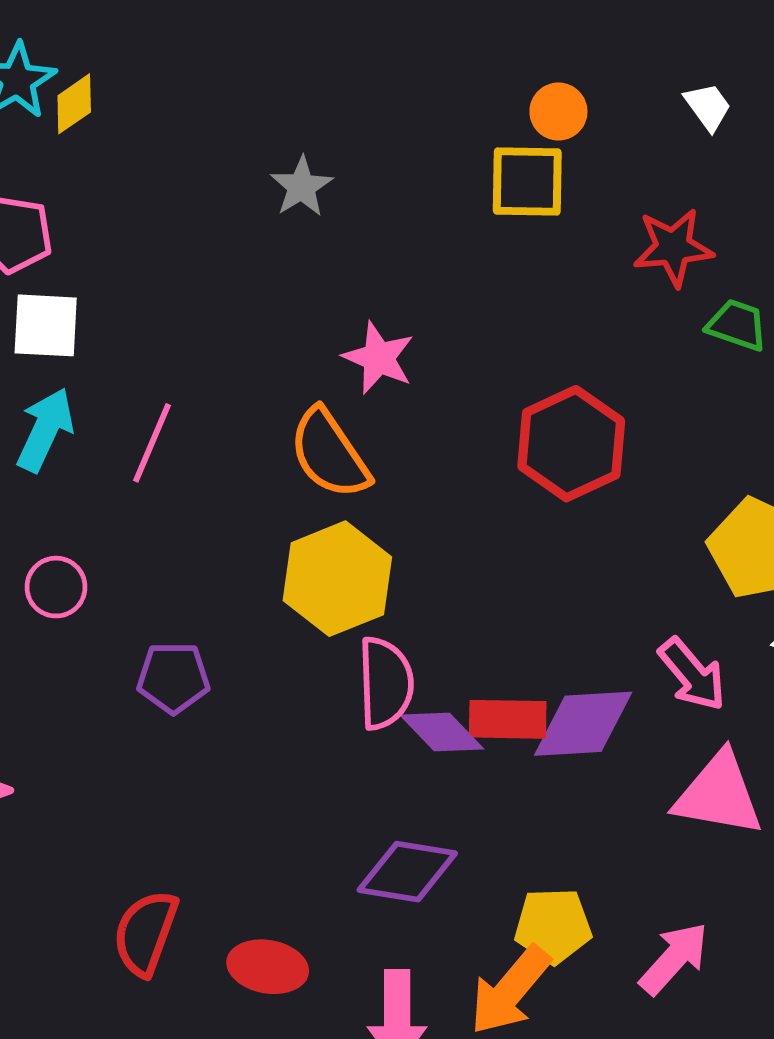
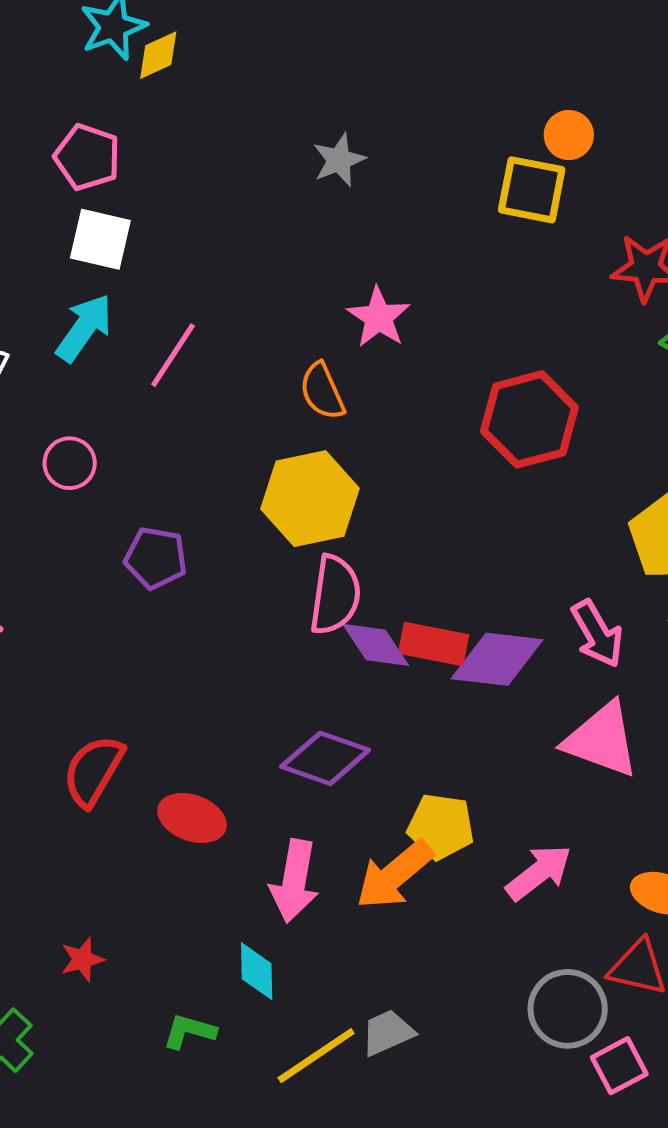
orange semicircle: (329, 454) -> (322, 391), size x0.7

